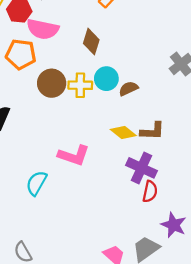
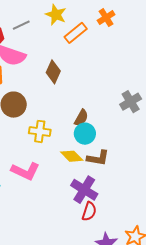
cyan circle: (106, 79) -> (85, 134), moved
yellow cross: (80, 85) -> (40, 131), moved
brown semicircle: (128, 89) -> (81, 118), turned 138

